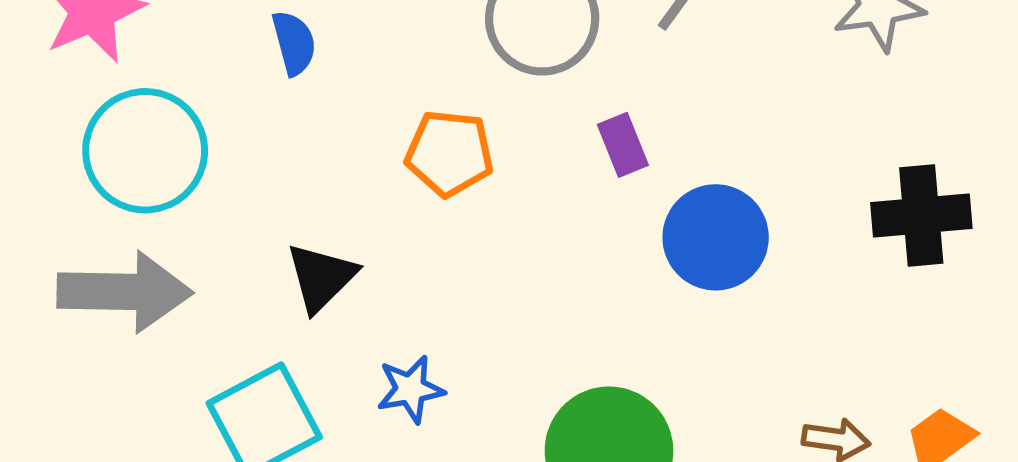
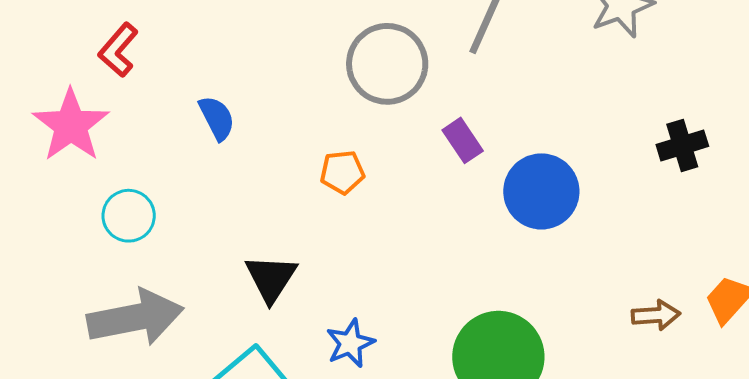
cyan circle: (145, 151) -> (129, 216), size x0.6
orange pentagon: (449, 153) -> (342, 172), size x0.7
black cross: (921, 215) -> (682, 145), size x0.7

